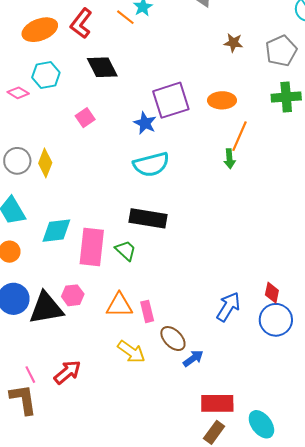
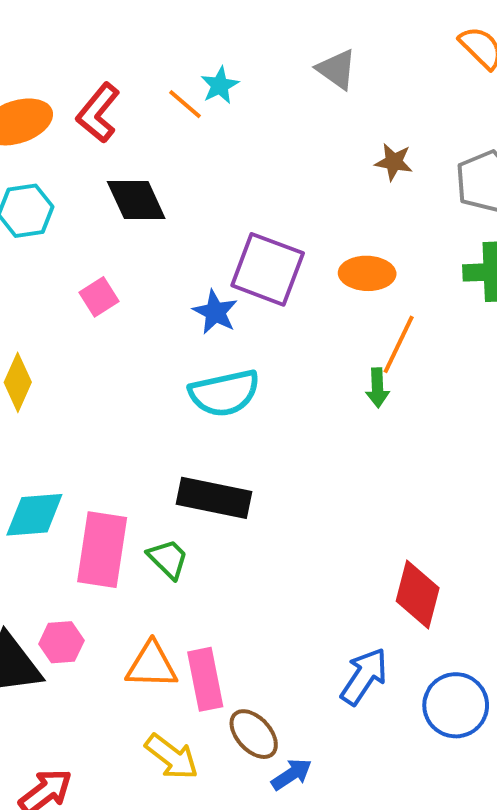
purple square: (171, 100) -> (268, 269), turned 36
red diamond: (272, 293) -> (418, 595), moved, size x1.6
pink rectangle: (147, 311) -> (205, 679), size x1.4

